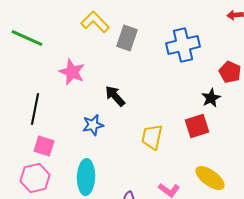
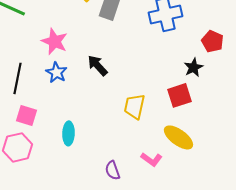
blue star: (93, 125) -> (56, 72), moved, turned -30
cyan ellipse: (86, 177) -> (68, 133), moved, size x0.7
yellow ellipse: (210, 178) -> (178, 137), moved

